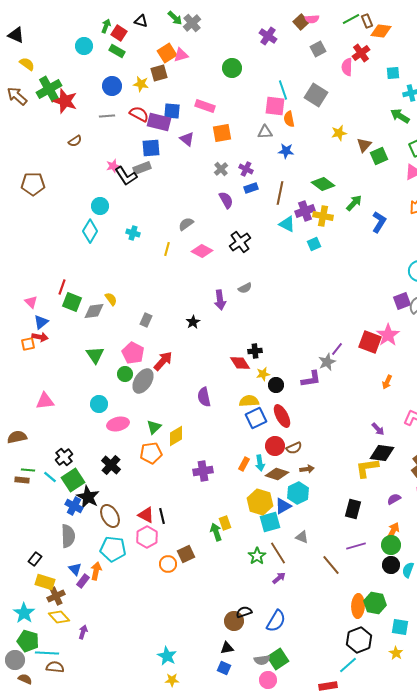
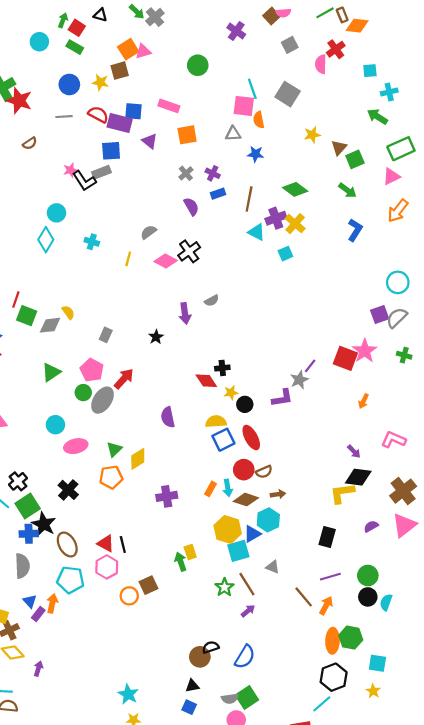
green arrow: (354, 203) -> (347, 190), moved, turned 84
yellow cross: (323, 216) -> (295, 224), turned 30
black cross: (240, 242) -> (189, 251), moved
green triangle: (95, 355) -> (51, 372), turned 30
blue cross: (74, 506) -> (29, 534), turned -30
orange arrow: (393, 531) -> (326, 605), moved

